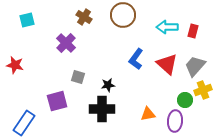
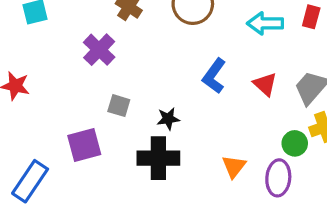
red rectangle: (193, 31) -> (311, 17), moved
red triangle: (167, 64) -> (265, 84), size x0.7
orange triangle: (148, 114) -> (234, 166), turned -42

